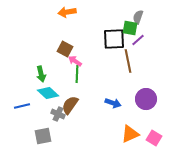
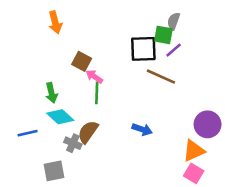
orange arrow: (67, 12) -> (55, 22), moved, turned -96
brown line: (128, 61) -> (161, 77), turned -55
purple circle: (146, 99) -> (208, 124), moved
orange triangle: (130, 134) -> (194, 151), moved

